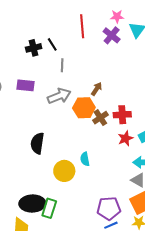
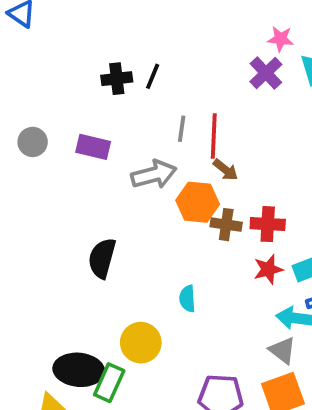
red line: (82, 26) -> (214, 136), moved
black line: (52, 44) -> (153, 76), turned 48
gray line: (62, 65) -> (182, 129), moved
brown arrow: (97, 89) -> (225, 170), turned 88
brown cross: (100, 118) -> (226, 225), turned 35
yellow circle: (64, 171) -> (141, 343), moved

